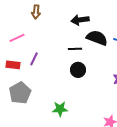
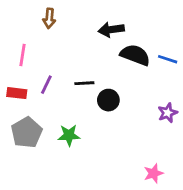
pink line: (17, 38) -> (22, 55), turned -56
black line: (75, 49) -> (84, 83), moved
green star: (60, 109) -> (69, 135), moved

